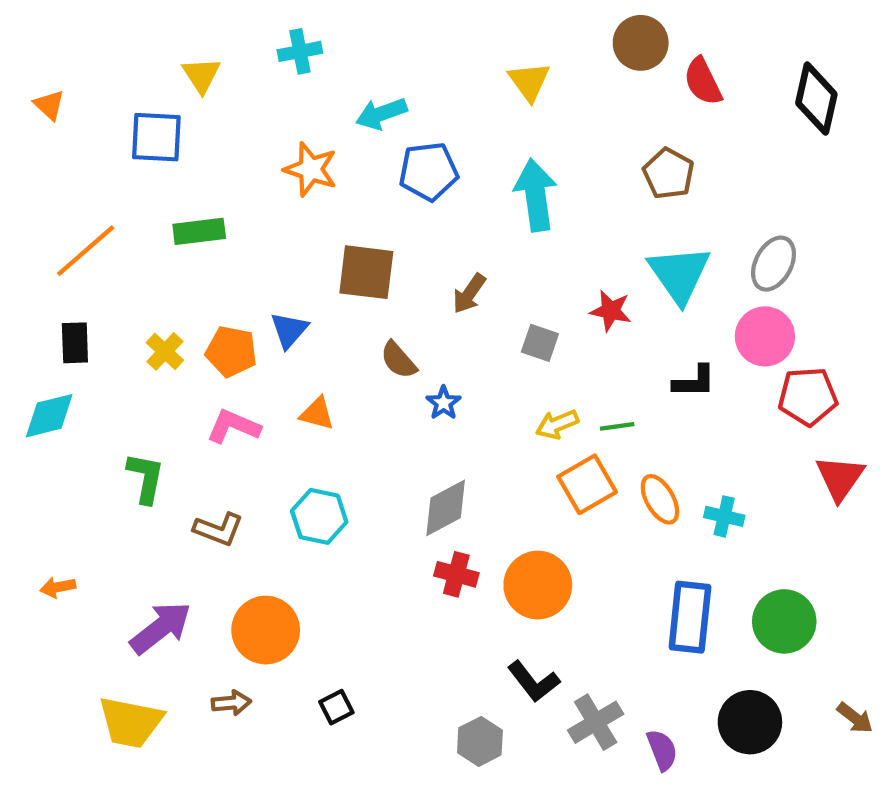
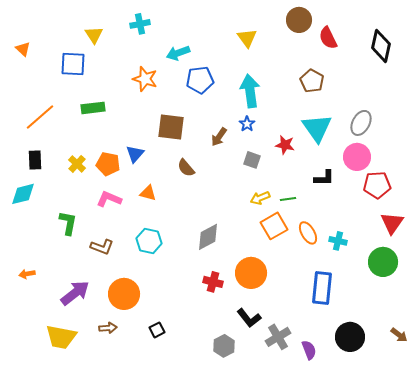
blue star: (444, 403) -> (247, 124), moved
red cross: (456, 574) -> (213, 282), moved
green circle: (784, 621) -> (383, 262), moved

